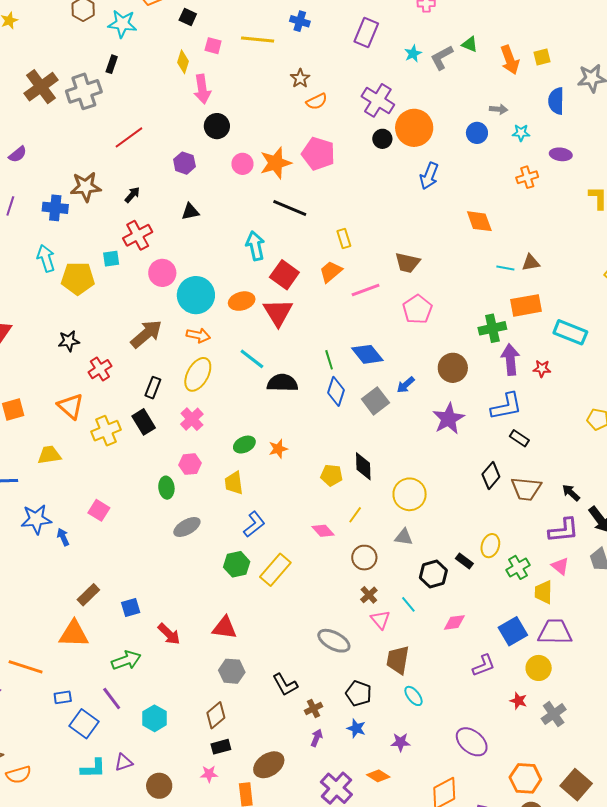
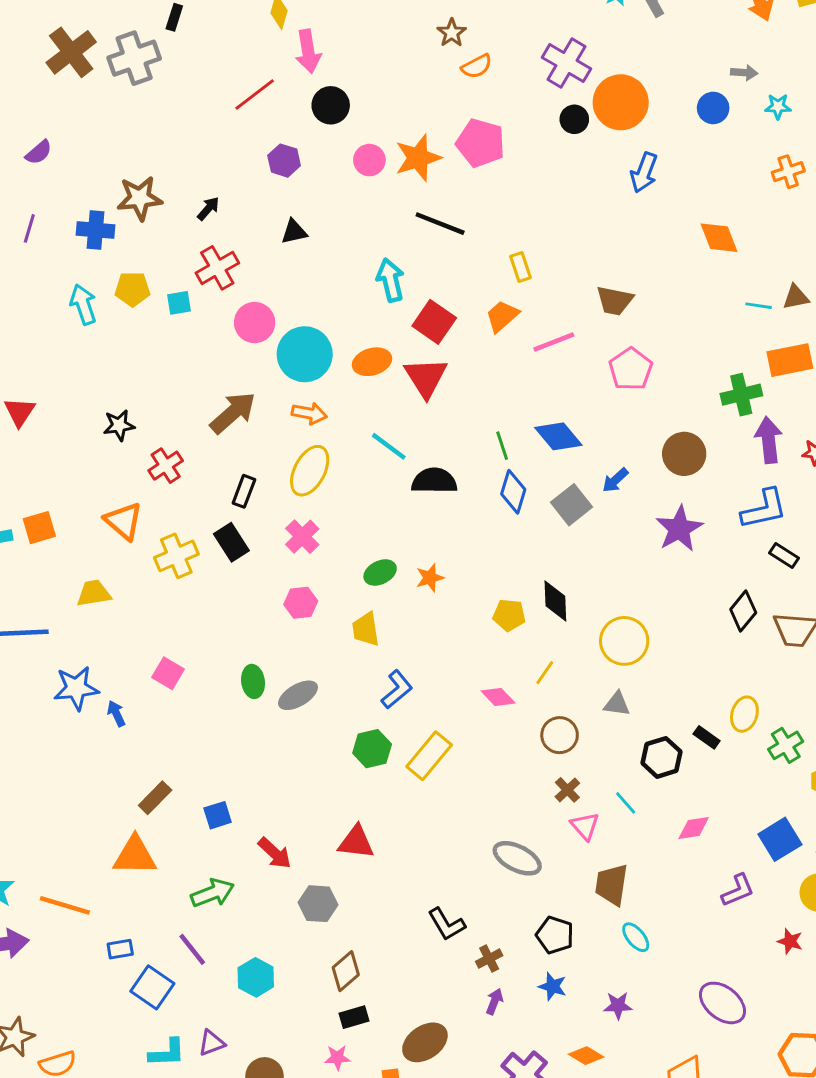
red line: (129, 137) -> (255, 94), moved
yellow pentagon: (78, 278) -> (133, 289), moved, size x0.7
green ellipse: (166, 488) -> (253, 681), moved
gray hexagon: (232, 671) -> (318, 904), moved

